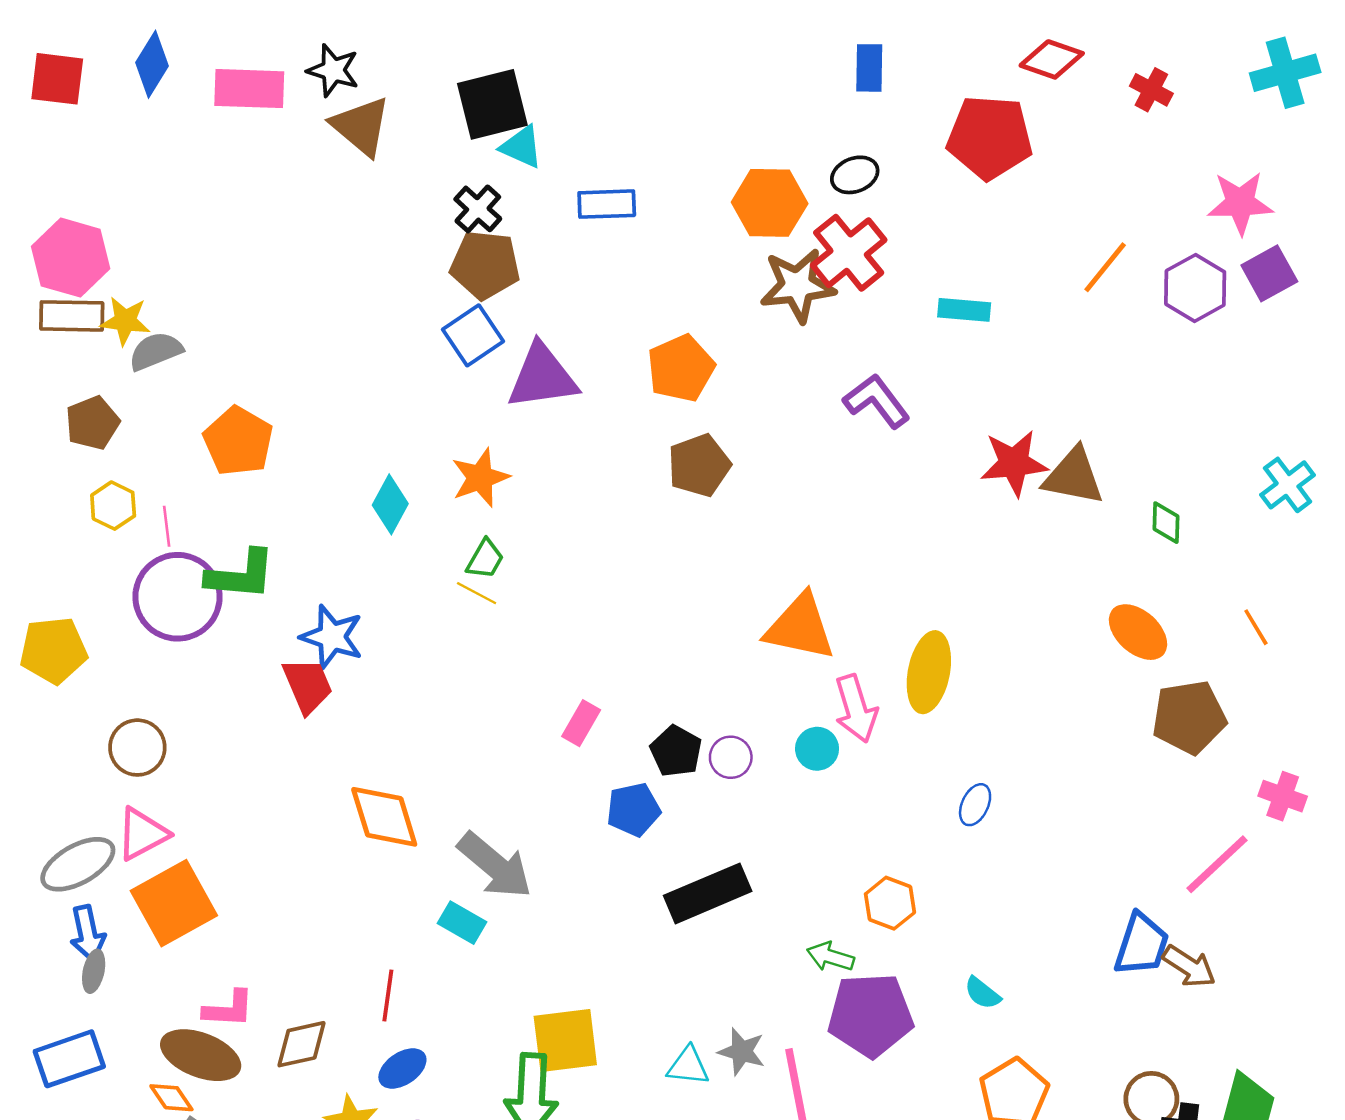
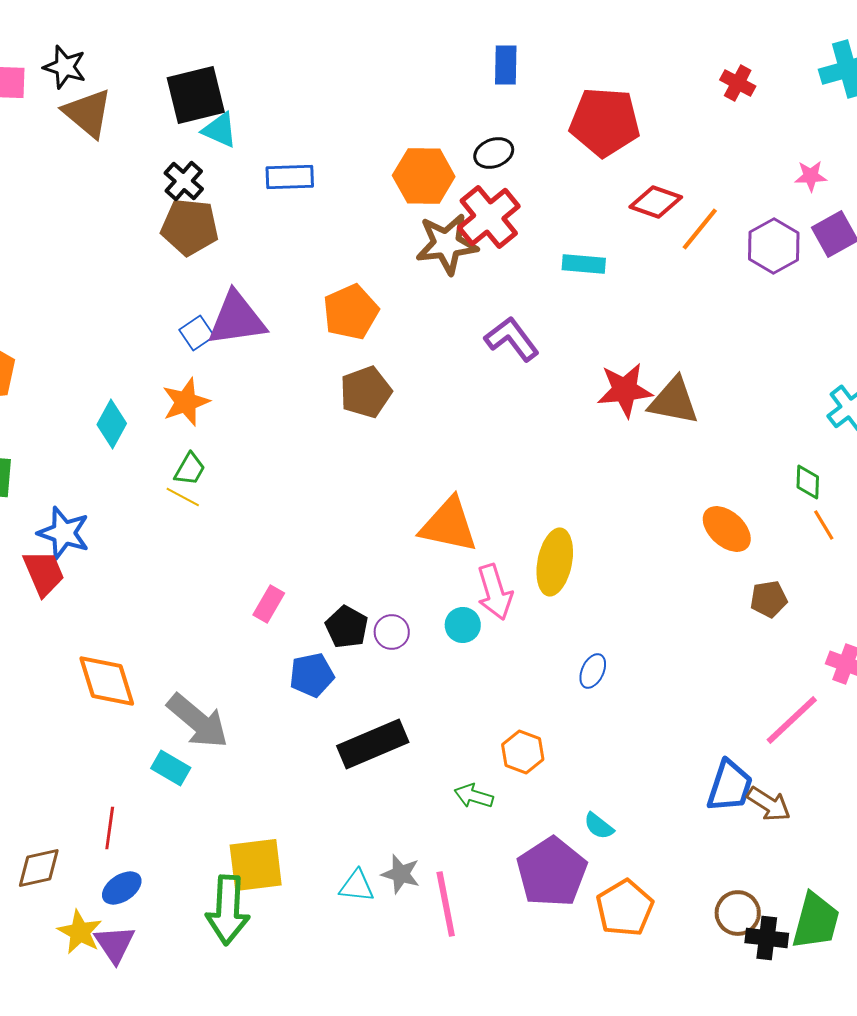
red diamond: (1052, 59) -> (656, 202), moved
pink star: (1240, 203) -> (811, 176), size x0.6
blue square: (473, 335) -> (197, 333), moved, size x0.7
green diamond: (1166, 523) -> (808, 482), moved
brown pentagon: (1189, 717) -> (769, 599), size x0.6
purple pentagon: (871, 1015) -> (552, 872), moved, turned -30

